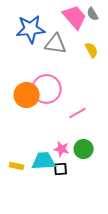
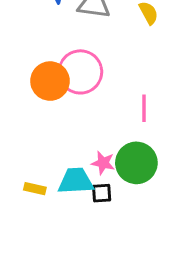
pink line: (78, 113) -> (144, 108), moved, turned -60
green circle: (84, 149) -> (136, 163), size x1.4

